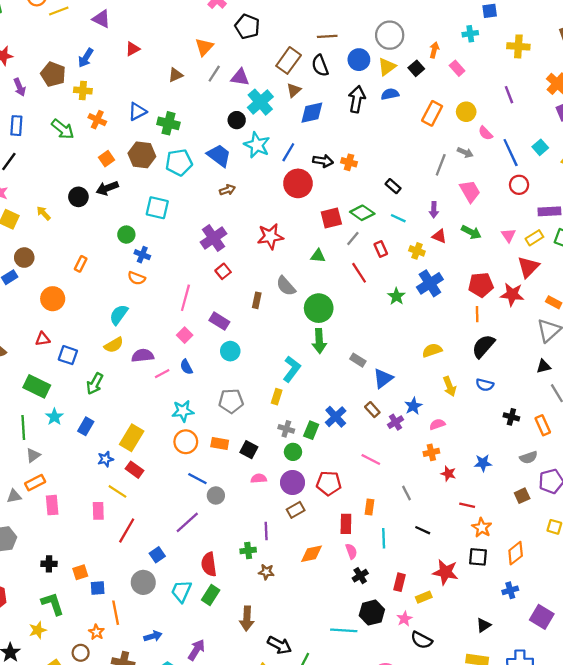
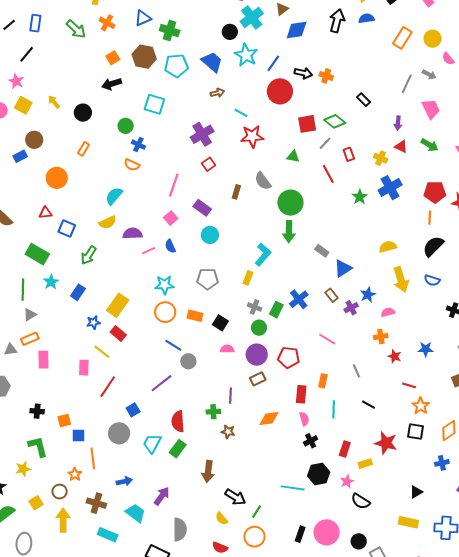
black circle: (78, 197) -> (83, 113), moved
cyan line: (398, 218) -> (241, 113), moved
yellow arrow: (450, 386) -> (401, 280), size x1.4

